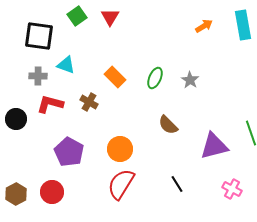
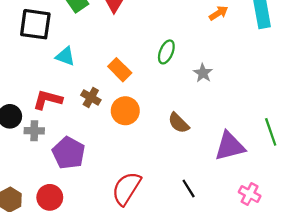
gray cross: (38, 76) -> (34, 131), moved
green ellipse: (155, 78) -> (166, 52), moved
orange circle: (120, 149) -> (125, 111), moved

